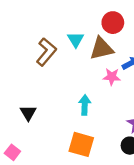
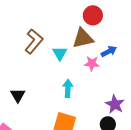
cyan triangle: (76, 39) -> (60, 53), moved

